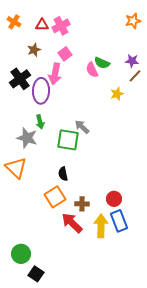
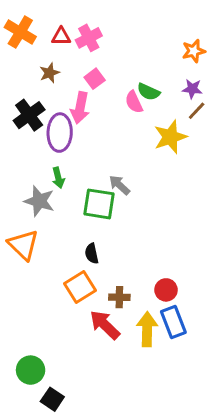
orange star: (133, 21) -> (194, 51), moved
orange cross: (14, 22) -> (20, 32), size x1.5
yellow star: (117, 94) -> (170, 137), size x1.6

